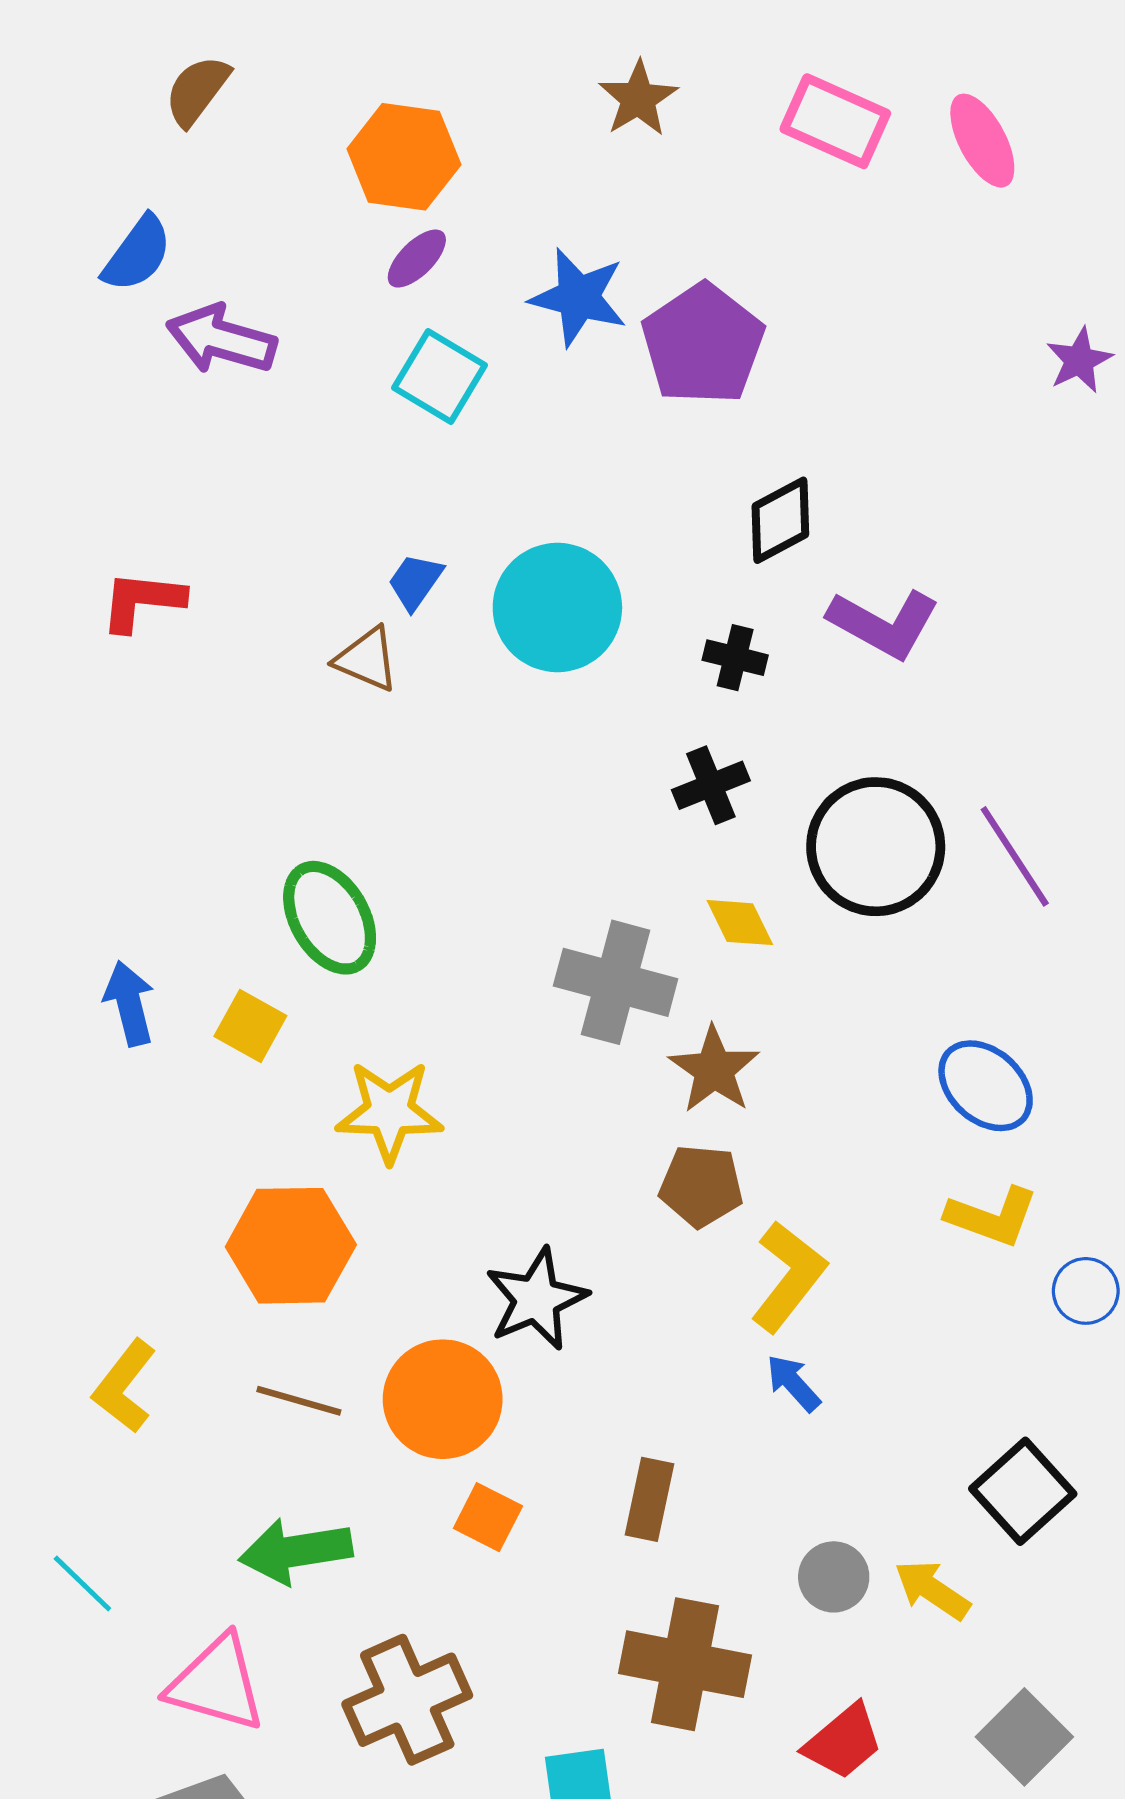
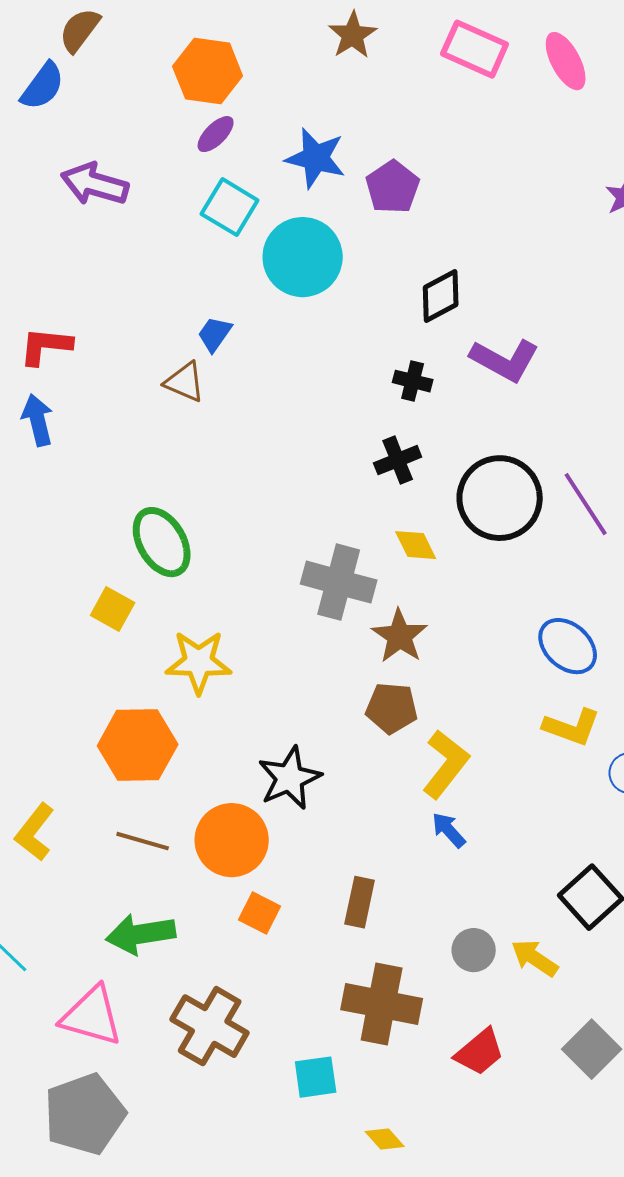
blue semicircle: (137, 254) -> (43, 86), moved
purple pentagon: (703, 344) -> (393, 187), size x0.7
cyan circle: (557, 608) -> (303, 257), moved
blue arrow: (129, 1003) -> (38, 420), moved
brown cross: (407, 1700) -> (210, 1026), turned -36

